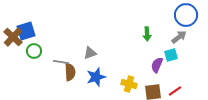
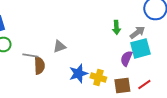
gray arrow: (179, 37) -> (137, 32), moved
cyan square: (171, 55) -> (140, 48), size x1.5
blue star: (96, 77) -> (78, 73), moved

